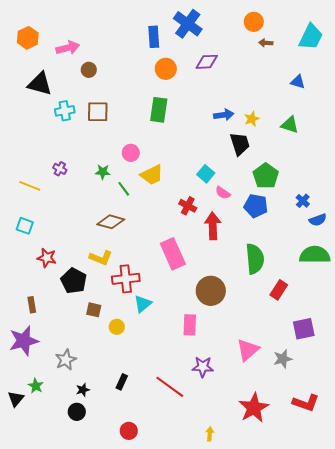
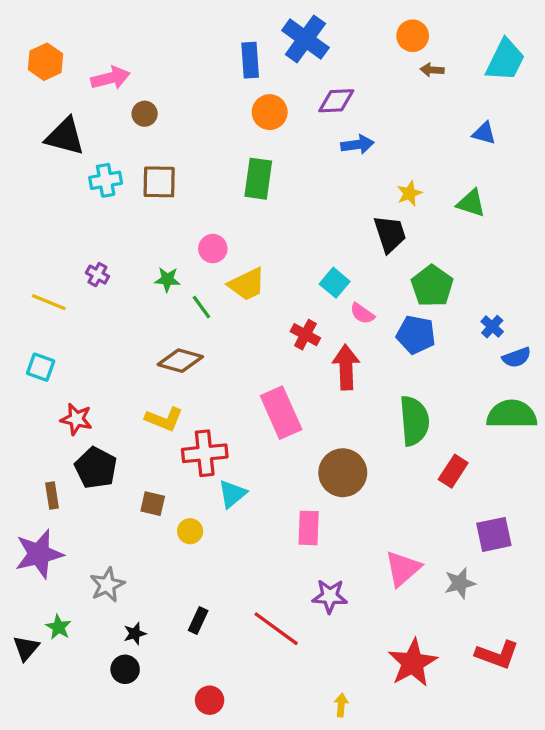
blue arrow: (224, 115) -> (357, 145), moved
black pentagon: (74, 281) -> (96, 468), moved

